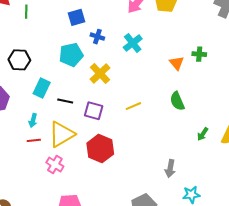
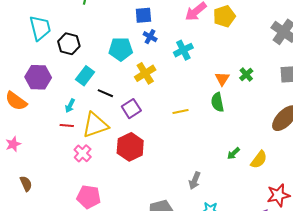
blue square: (77, 17) -> (143, 15), moved
green cross: (199, 54) -> (246, 74), turned 32
green semicircle: (177, 101) -> (217, 102), moved
yellow line: (133, 106) -> (181, 111), moved
purple square: (94, 111) -> (131, 109), turned 30

